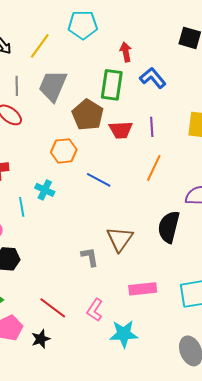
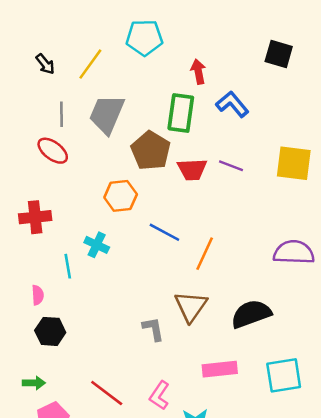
purple line: (152, 127) -> (231, 166), turned -66
orange line: (154, 168) -> (205, 254), moved
black semicircle: (169, 227) -> (251, 314), moved, turned 56

